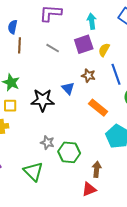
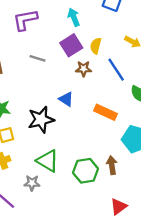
brown star: (88, 76) -> (84, 69), moved
gray star: (47, 143) -> (32, 183), moved
brown arrow: (97, 169) -> (112, 165), moved
green triangle: (33, 172) -> (48, 161), moved

